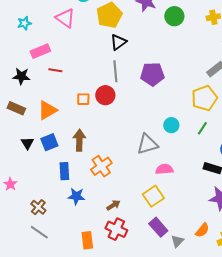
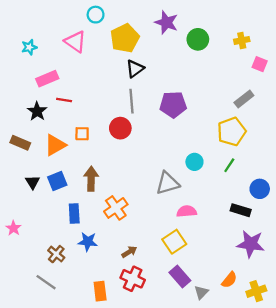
black star: (21, 76) -> (37, 111), moved, turned 30
orange square: (83, 99) -> (82, 134), moved
brown cross: (38, 207) -> (56, 254), moved

